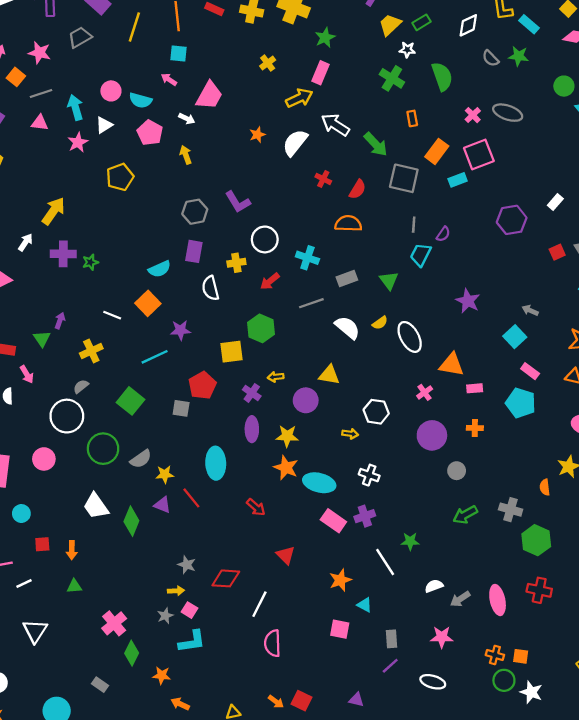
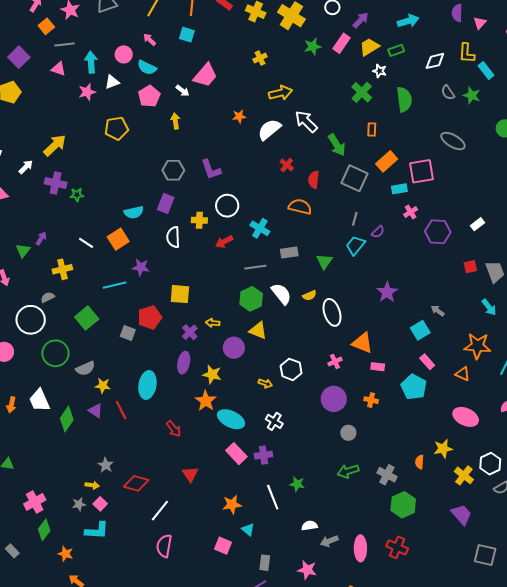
pink rectangle: (321, 73) -> (342, 43), moved
pink arrow: (169, 79) -> (150, 40), moved
pink cross: (473, 115) -> (411, 212), moved
red semicircle: (358, 189) -> (314, 180), turned 144
green hexagon: (261, 328) -> (251, 299), moved
orange arrow: (72, 550) -> (11, 405), moved

